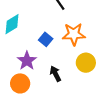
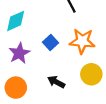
purple star: (27, 61) -> (19, 53), moved
black arrow: (55, 74) -> (56, 82), turned -42

